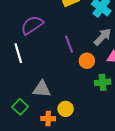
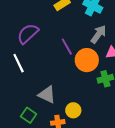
orange circle: (87, 61) -> (87, 60), size x1.5
gray triangle: (42, 89) -> (47, 95), turned 30

